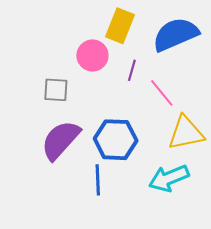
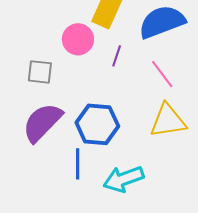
pink line: (162, 93) -> (162, 74), moved
cyan arrow: (169, 178) -> (124, 179), moved

